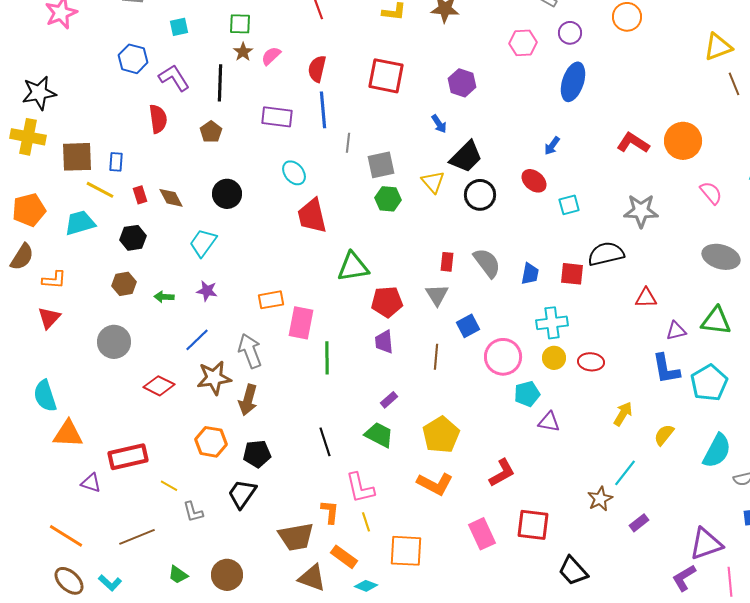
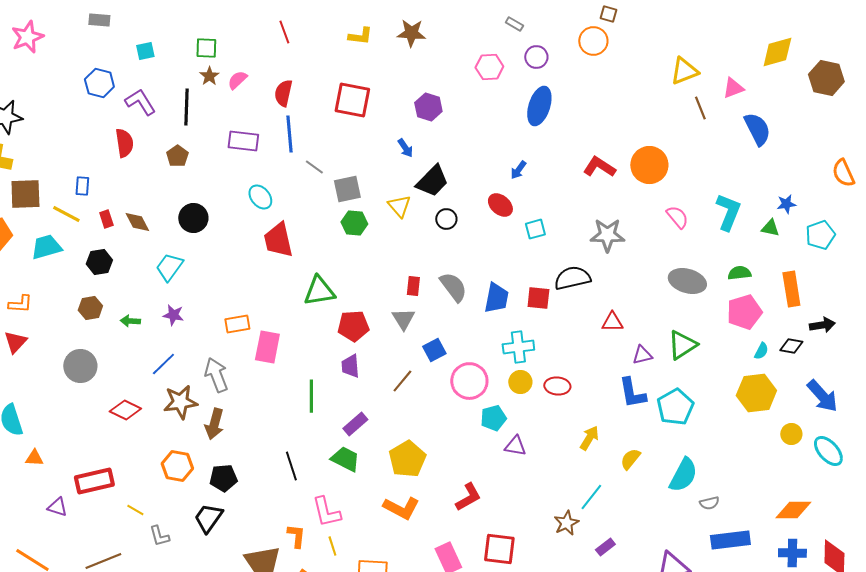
gray line: (348, 143) -> (314, 167), turned -60
brown square: (77, 157) -> (25, 194), moved
black circle: (480, 195) -> (446, 219), size x0.7
blue trapezoid: (530, 274) -> (496, 298), size x1.4
green triangle: (716, 321) -> (682, 345), turned -40
brown line: (436, 357) -> (402, 381), turned 35
green line: (327, 358) -> (311, 396), moved
purple rectangle: (389, 400) -> (355, 424), size x1.4
orange triangle: (68, 434) -> (34, 458), size x0.6

